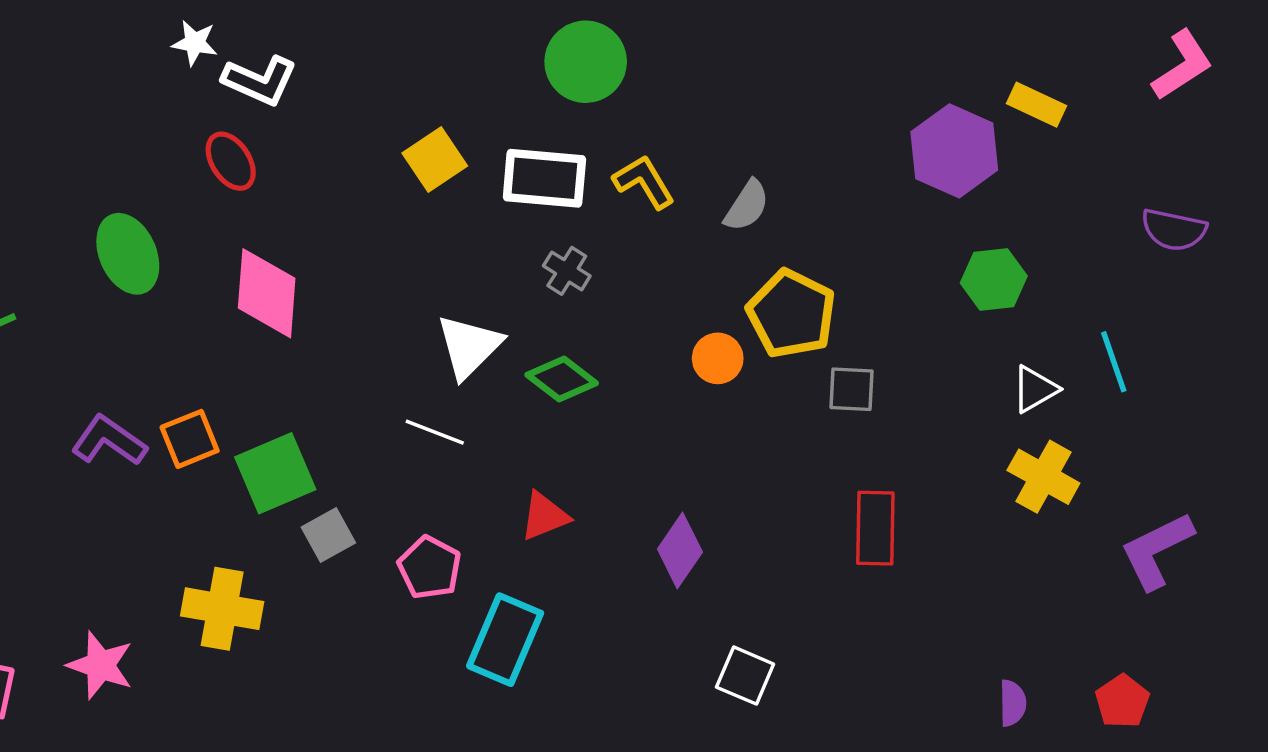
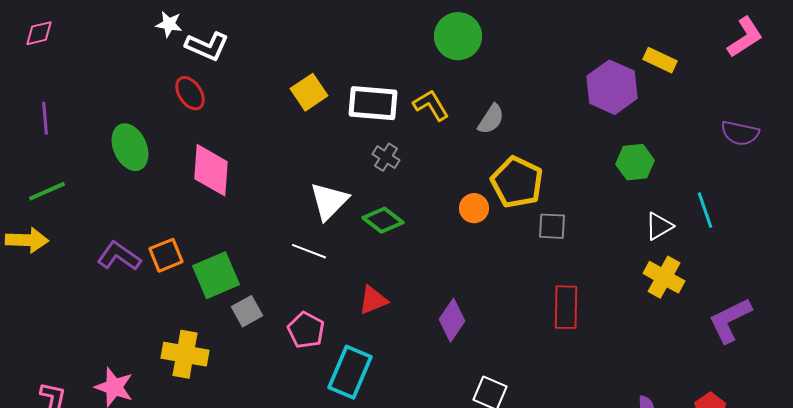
green circle: (586, 62) -> (458, 36), moved

